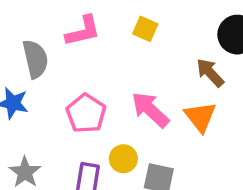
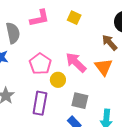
yellow circle: (123, 159) -> (58, 80), moved

